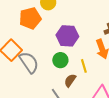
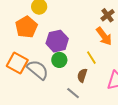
purple hexagon: (67, 36) -> (57, 41), moved
green circle: (60, 60) -> (59, 60), moved

